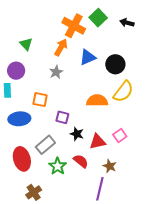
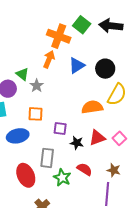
black arrow: (127, 23) -> (111, 26), size x1.6
green triangle: (26, 44) -> (22, 74), moved
gray star: (56, 72) -> (37, 86), moved
red triangle: (98, 142) -> (97, 138), moved
gray rectangle: (45, 145) -> (47, 158), turned -36

